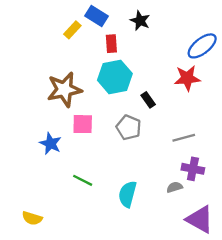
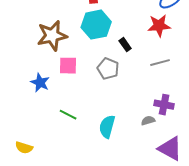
gray line: (184, 138) -> (160, 63), moved

